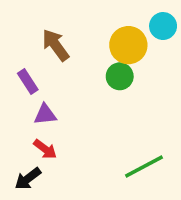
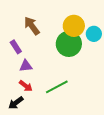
cyan circle: (163, 26) -> (94, 34), moved
green circle: (120, 76) -> (69, 44), size x1.6
green line: (144, 166) -> (57, 87), moved

